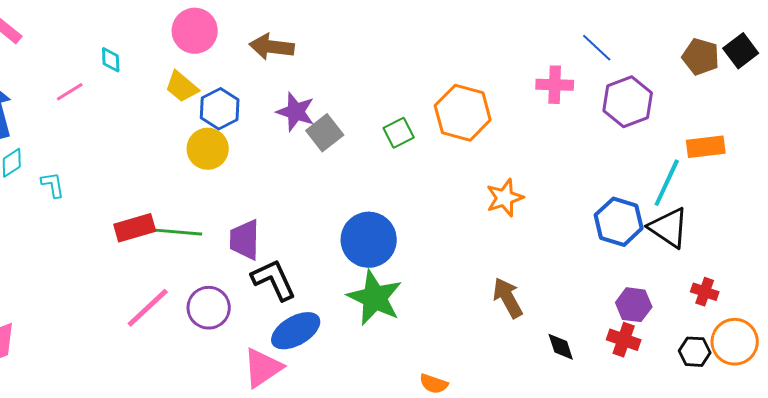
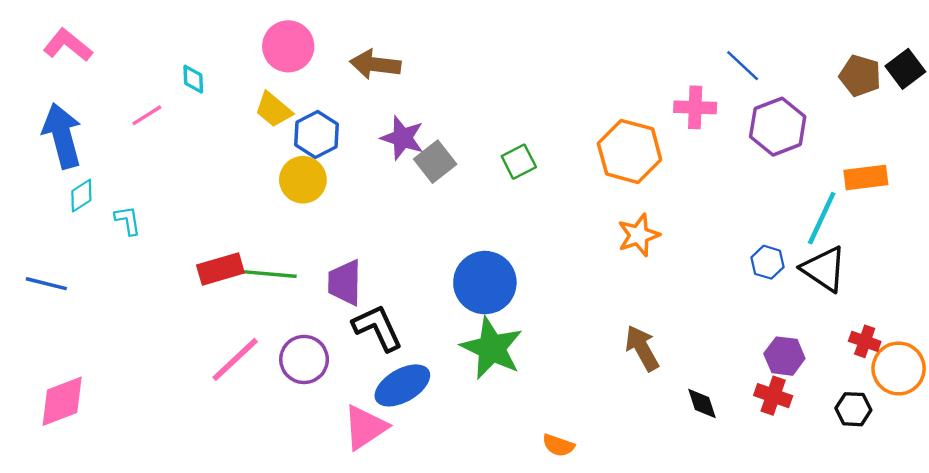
orange hexagon: (463, 113) -> (630, 151), moved
blue hexagon: (619, 222) -> (767, 262), size x0.6
orange circle: (735, 342) -> (899, 368), moved

